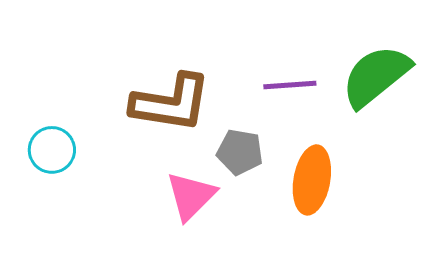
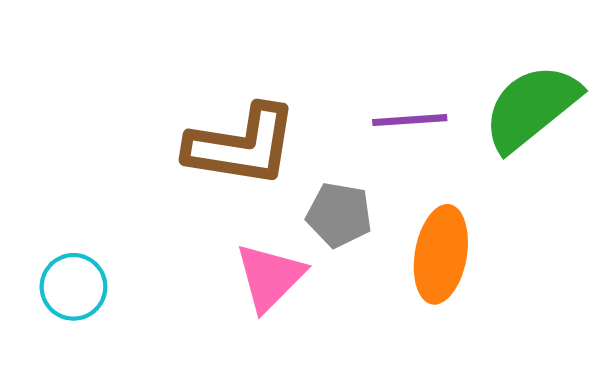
cyan circle: (52, 150) -> (73, 287), moved

